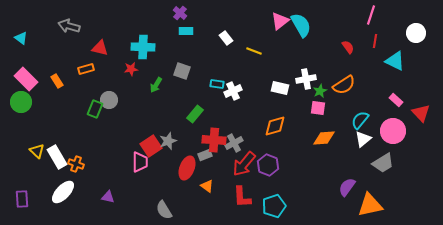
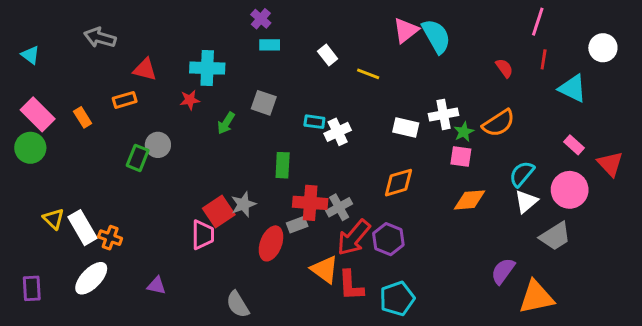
green rectangle: (195, 114) -> (283, 165), turned -36
orange triangle: (207, 186) -> (325, 270), moved, size x1.5

